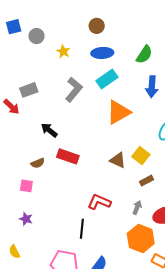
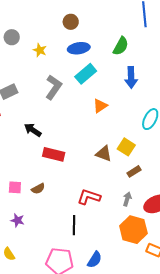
orange triangle: (118, 112) -> (100, 106), size x0.6
brown semicircle: (38, 163) -> (38, 189), moved

